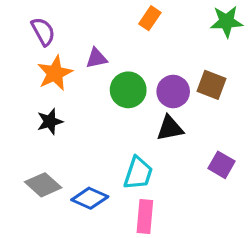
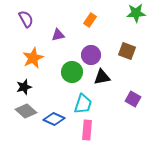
orange rectangle: (150, 18) -> (90, 20), moved
orange star: (55, 73) -> (33, 58), moved
green circle: (128, 90) -> (72, 72), moved
purple circle: (173, 92) -> (91, 55), moved
black star: (50, 121) -> (24, 87), moved

